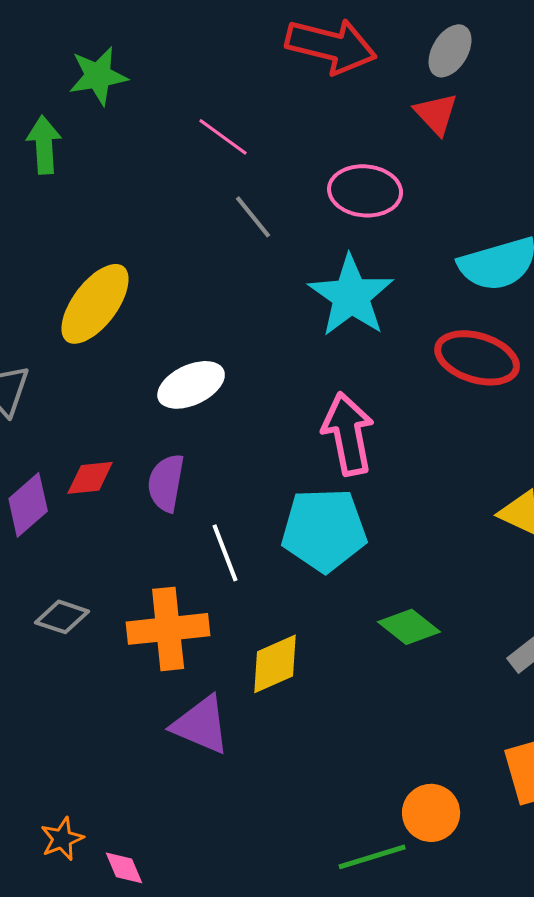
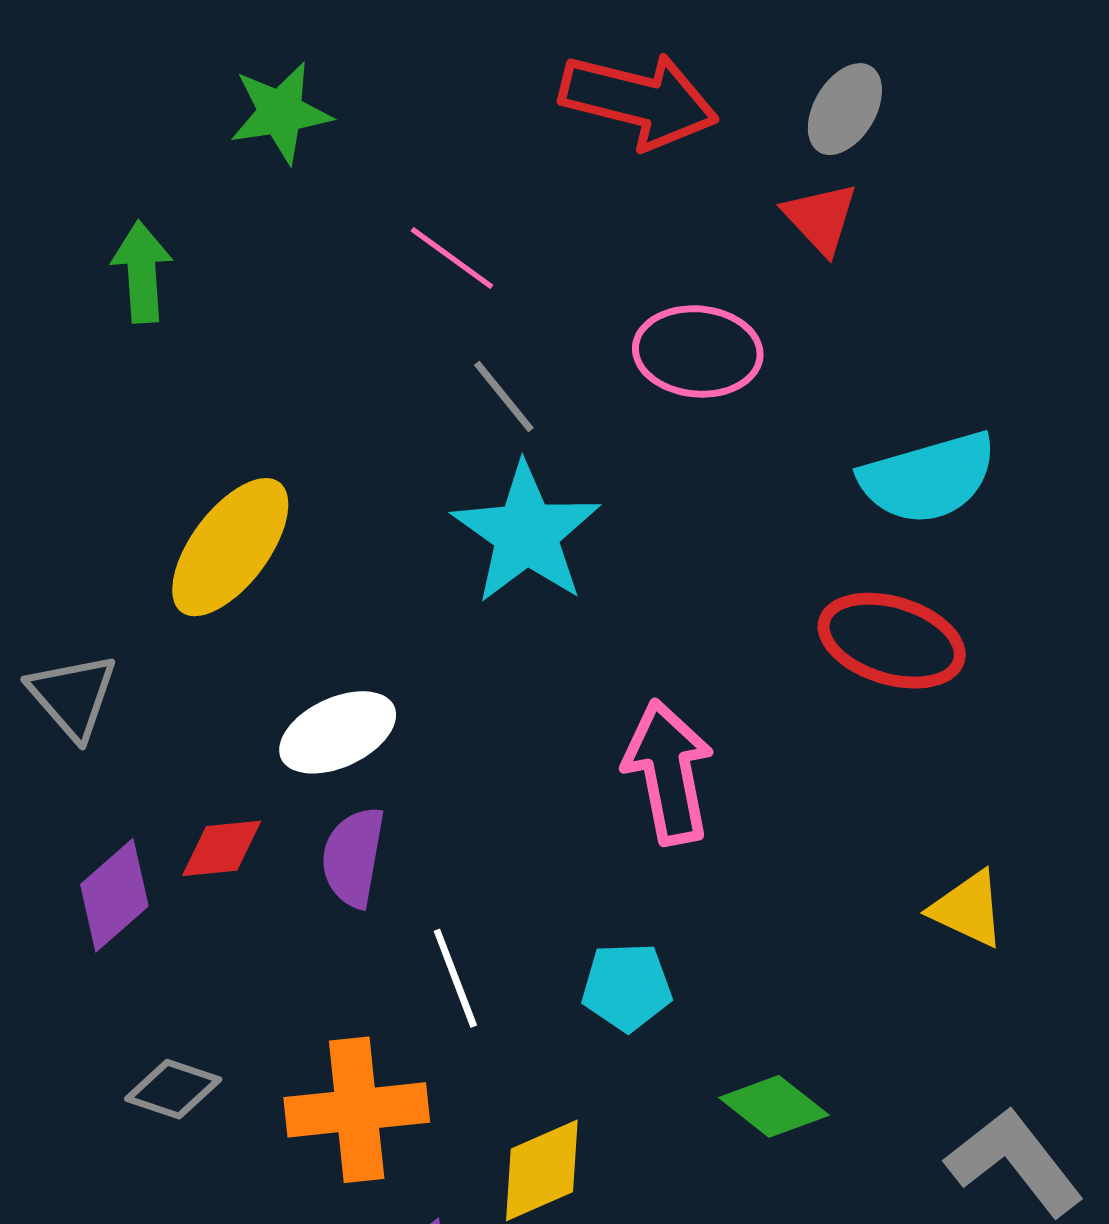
green star: (98, 76) -> (280, 113), moved
cyan star: (351, 296) -> (526, 533), moved
white ellipse: (191, 385) -> (338, 732), moved
cyan pentagon: (324, 530) -> (627, 987), moved, size x0.6

